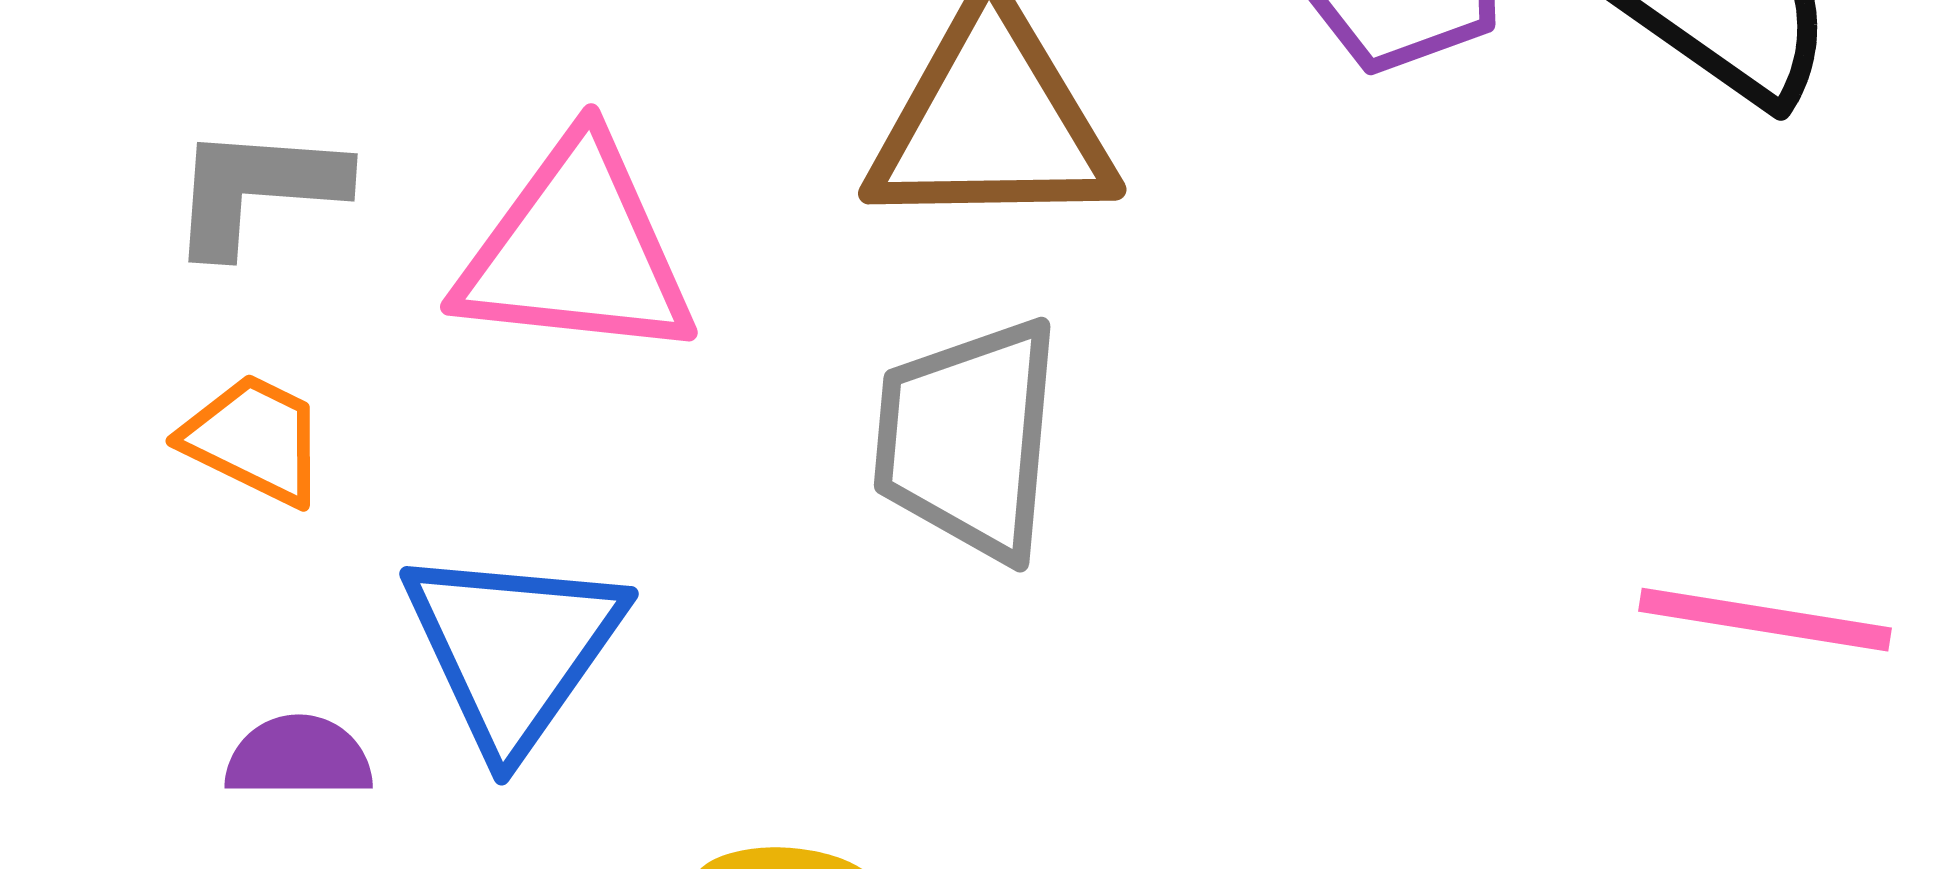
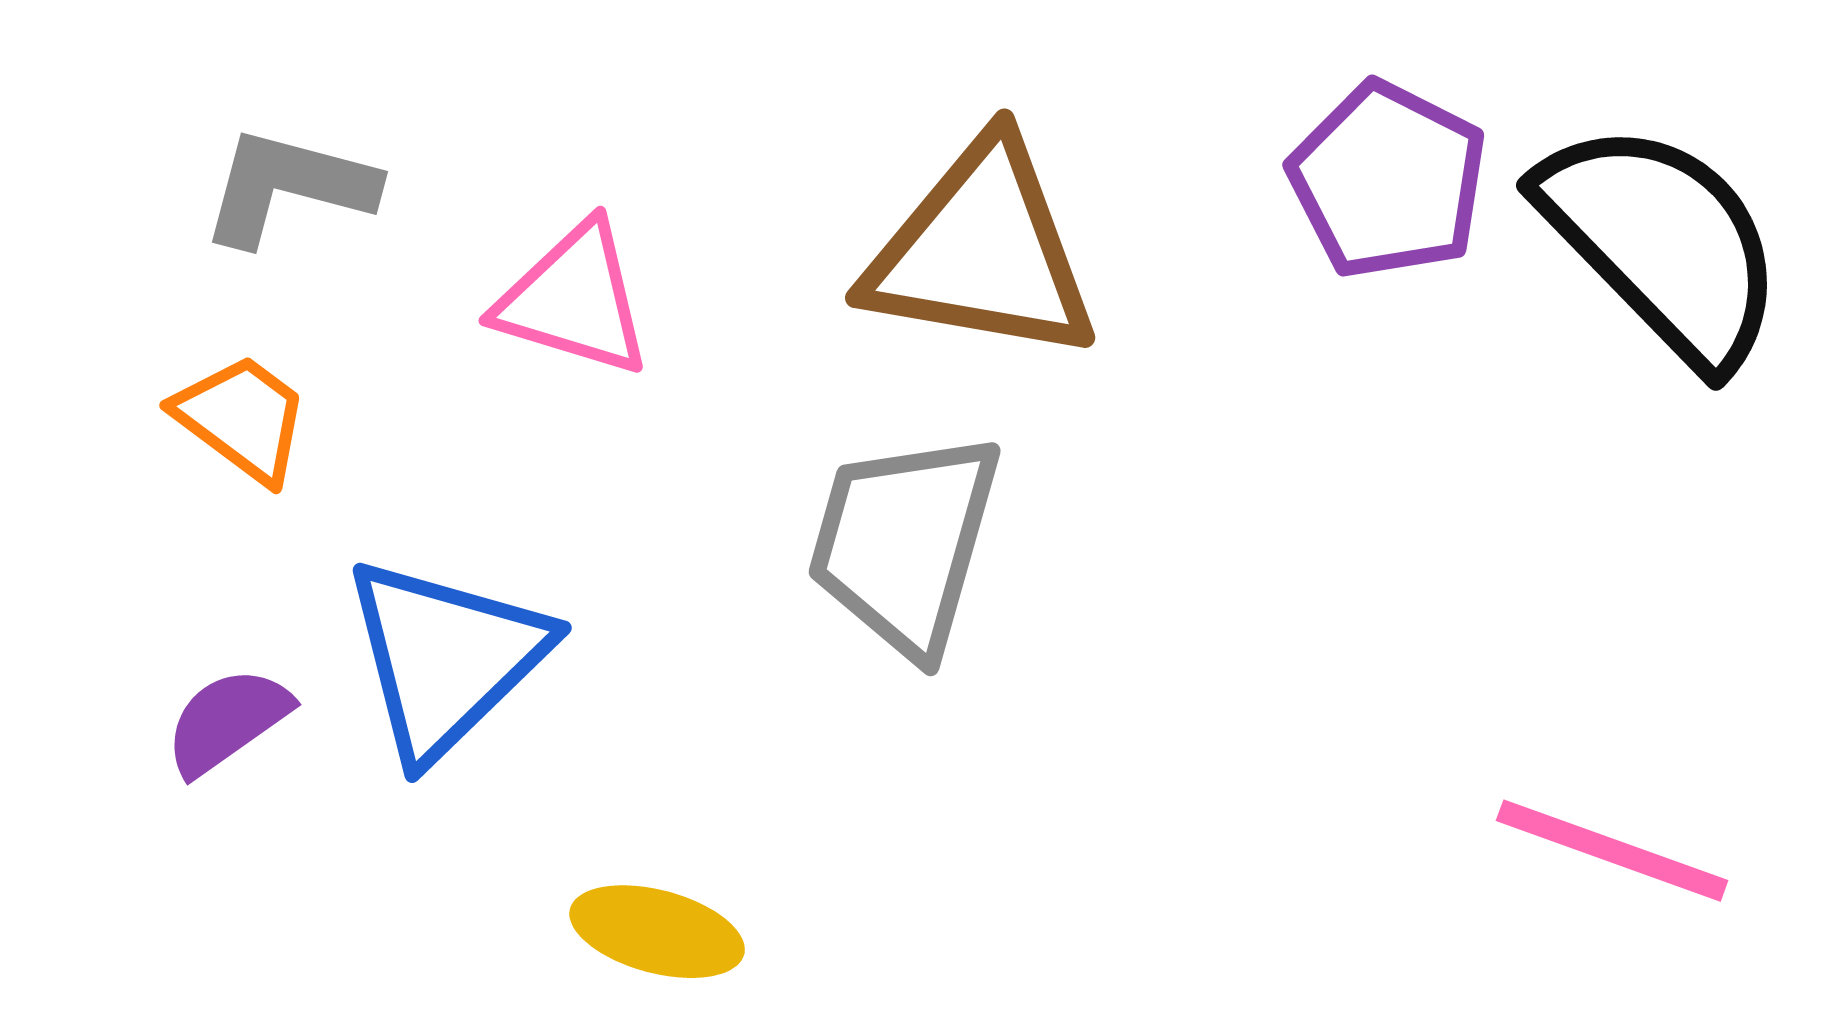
pink triangle: (576, 251) -> (574, 300), size x0.7
purple semicircle: (299, 757) -> (227, 721), turned -46

